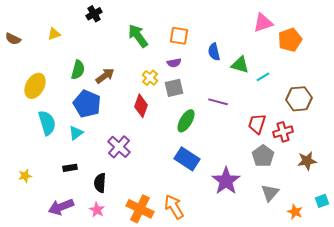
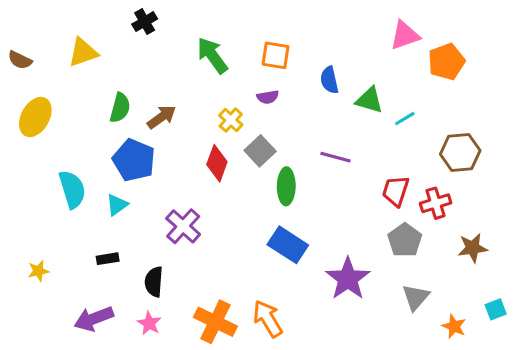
yellow triangle: (54, 34) -> (83, 52), size x1.5
yellow ellipse: (35, 86) -> (35, 117), moved
gray square: (174, 88) -> (260, 151), moved, turned -30
green ellipse: (186, 121) -> (286, 186), turned -30

